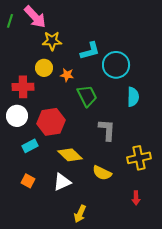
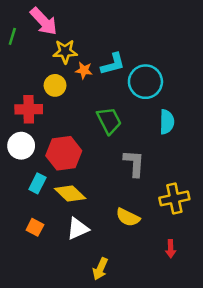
green line: (10, 21) -> (12, 36), moved
orange star: (67, 75) -> (84, 70), moved
cyan rectangle: (30, 146) -> (37, 183), turned -35
yellow diamond: (70, 155) -> (70, 193), moved

